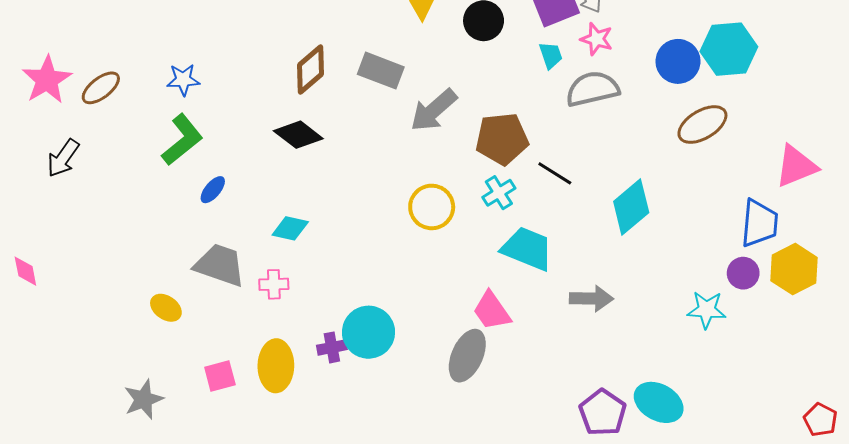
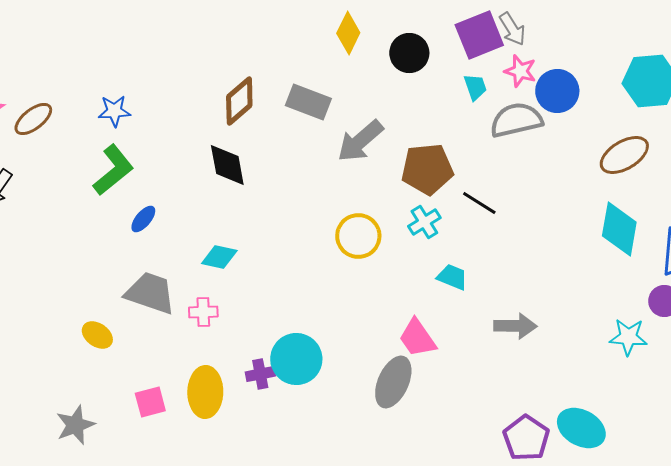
blue circle: (678, 61) -> (557, 91), moved
black diamond: (298, 135) -> (227, 165), turned 42
cyan diamond: (631, 207) -> (619, 229), moved, turned -40
cyan trapezoid: (527, 249) -> (452, 277), size x0.6

